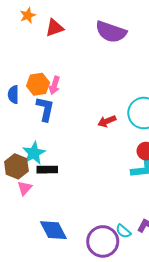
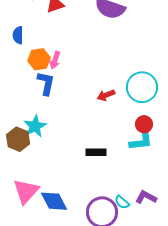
blue semicircle: (13, 95) -> (18, 35), moved
black rectangle: (47, 170) -> (96, 152), moved
pink triangle: (25, 188) -> (26, 191), moved, size x1.8

